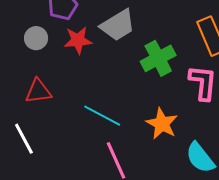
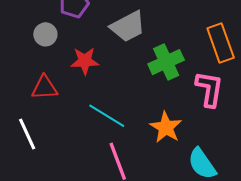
red star: (78, 40) -> (85, 61), moved

